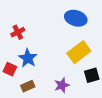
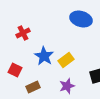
yellow rectangle: (79, 52) -> (66, 60), moved, size x0.7
blue star: (28, 58) -> (44, 56), moved

